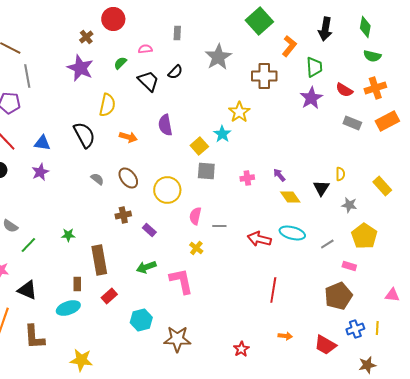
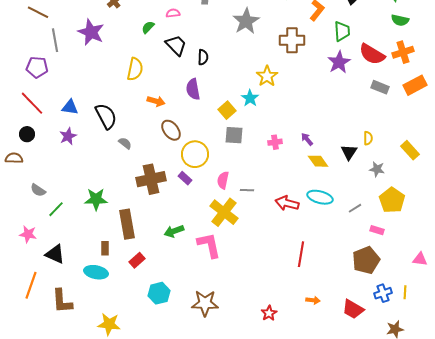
purple star: (80, 68) -> (91, 32), moved
black semicircle: (175, 72) -> (203, 57), moved, turned -42
red semicircle: (344, 90) -> (372, 54), size x1.5
black semicircle: (84, 135) -> (106, 116), moved
brown ellipse: (128, 178) -> (171, 130), moved
brown cross: (123, 215) -> (151, 179), size x1.8
purple rectangle: (149, 230) -> (185, 178), moved
green star: (68, 235) -> (96, 199), size x1.6
yellow cross: (196, 248) -> (224, 212), size x2.0
cyan ellipse: (68, 308) -> (96, 272), turned 30
cyan hexagon: (141, 320) -> (159, 293), moved

